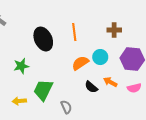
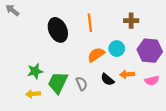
green star: (21, 66) -> (35, 71), moved
orange arrow: (110, 82) -> (127, 74), turned -32
gray semicircle: (66, 107) -> (82, 84), moved

